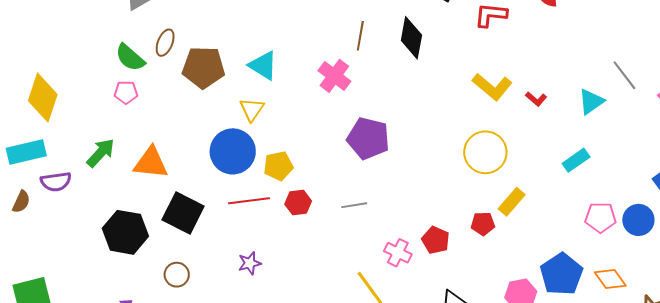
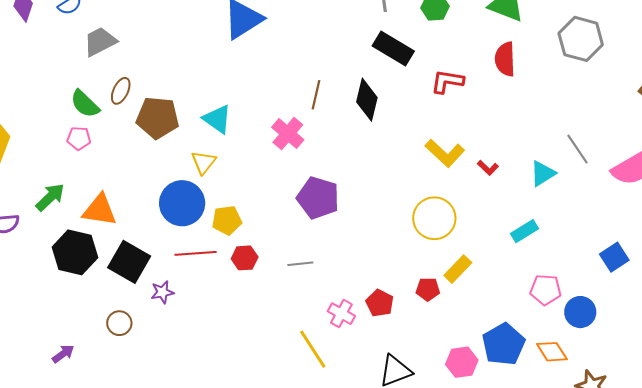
blue circle: (638, 220) -> (580, 312), moved
black hexagon: (125, 232) -> (75, 252), moved
purple star: (250, 263) -> (162, 292), moved

